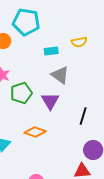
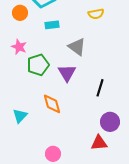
cyan rectangle: (51, 51) -> (52, 25), moved
orange diamond: (35, 132) -> (52, 104), turned 55

